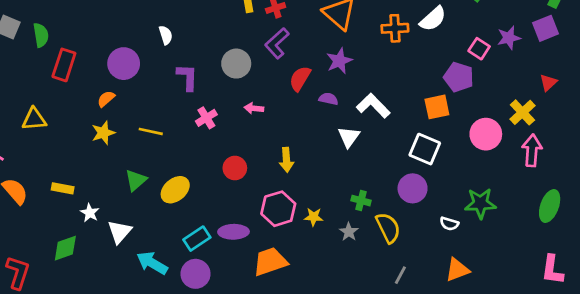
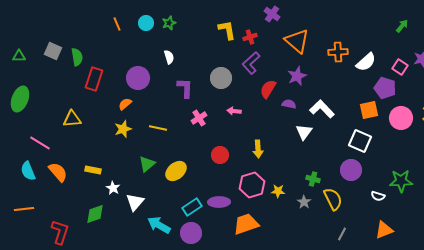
white semicircle: (433, 19) -> (366, 62), moved
pink circle: (486, 134) -> (401, 118), moved

